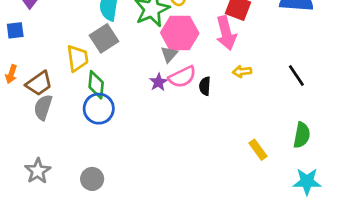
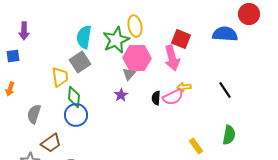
pink semicircle: (182, 77) -> (173, 97), moved
brown trapezoid: (39, 83) -> (51, 143), moved

